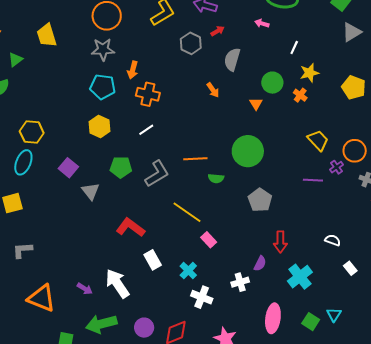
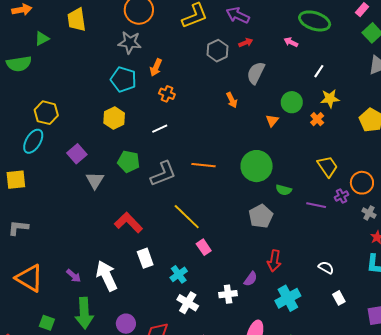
orange cross: (148, 94) -> (167, 94), size x0.7
green semicircle: (216, 178) -> (284, 190), moved
green arrow: (101, 324) -> (84, 313), turned -88

